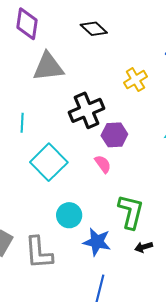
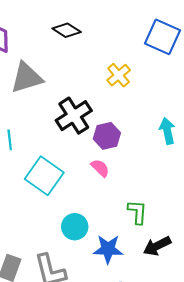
green L-shape: (131, 212) -> (137, 212), size x0.7
black arrow: (144, 247) -> (157, 246), size x1.5

